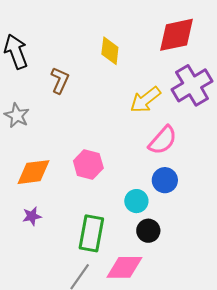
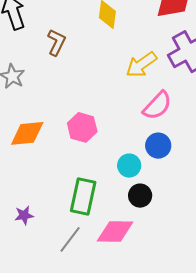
purple star: (32, 216) -> (24, 215), moved

